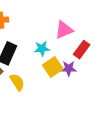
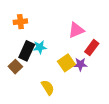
cyan star: (42, 49) -> (40, 47), moved
yellow semicircle: (17, 82) -> (48, 87), moved

